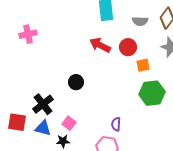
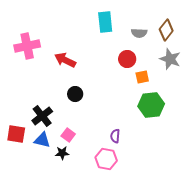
pink cross: (28, 34) -> (27, 46), size x1.4
red arrow: (100, 45) -> (65, 60), moved

